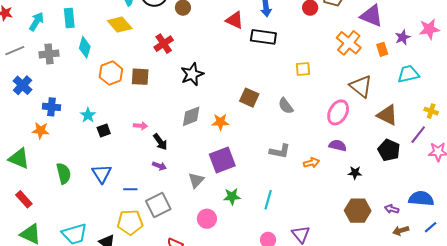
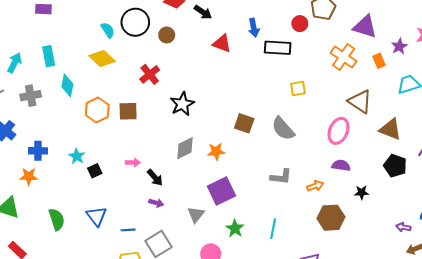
black rectangle: (263, 37) -> (278, 48), moved
gray semicircle: (286, 106) -> (283, 129), size x1.4
green star: (232, 197) -> (235, 228), turned -30
brown hexagon: (358, 211) -> (331, 218), moved

